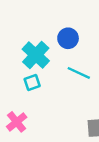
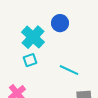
cyan line: (79, 73) -> (69, 70), moved

